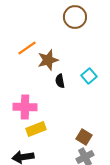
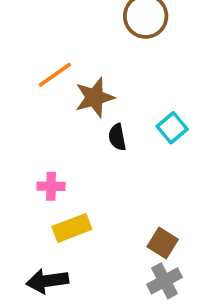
pink cross: (25, 107) -> (51, 186), size x0.6

